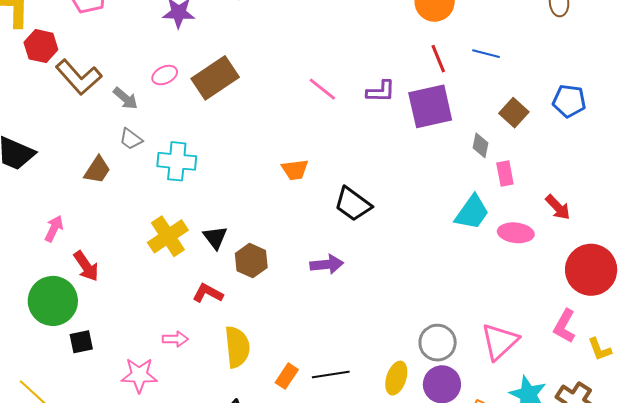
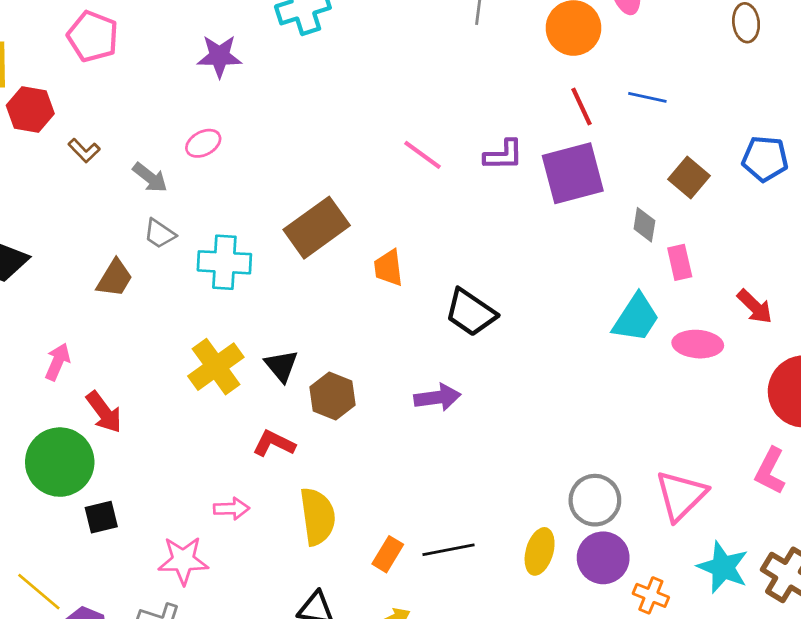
brown L-shape: (79, 77) -> (84, 151), size x0.5
brown rectangle: (215, 78) -> (317, 228), moved
orange trapezoid: (295, 170) -> (388, 268), turned 92

